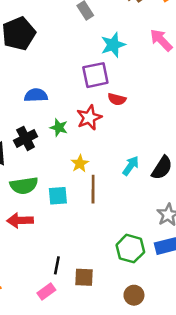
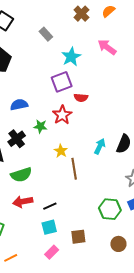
cyan square: (58, 196) -> (49, 227), moved
black line: (57, 265) -> (50, 206), moved, turned 64

